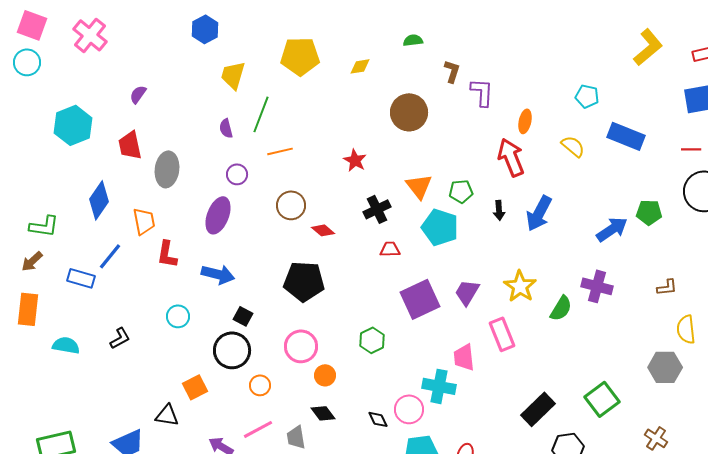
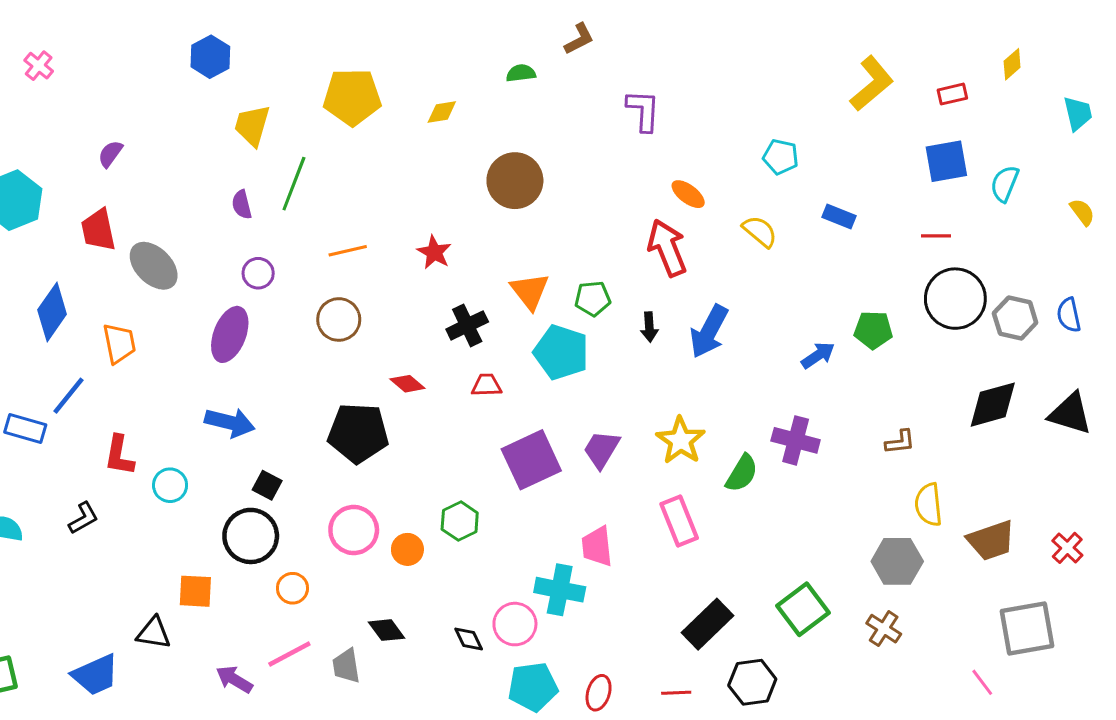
pink cross: (90, 35) -> (39, 66), size x0.6
brown L-shape: (452, 71) -> (579, 39), moved, turned 45
purple L-shape: (482, 92) -> (643, 110), moved
orange ellipse: (525, 121) -> (688, 194), turned -65
blue rectangle: (626, 136) -> (839, 216), size x0.6
orange line: (280, 151) -> (348, 251), moved
gray ellipse: (167, 169) -> (154, 266), turned -52
blue arrow: (612, 229) -> (818, 355), size x0.7
red diamond: (323, 230) -> (407, 384), moved
red L-shape: (167, 254) -> (119, 455), moved
pink rectangle: (502, 334) -> (679, 521), moved
orange circle: (325, 375) -> (407, 549), moved
orange square: (195, 387) -> (195, 591), turned 30
brown cross: (656, 438) -> (884, 629), moved

